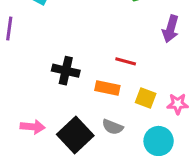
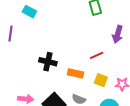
red line: (126, 61) -> (97, 55), moved, turned -40

